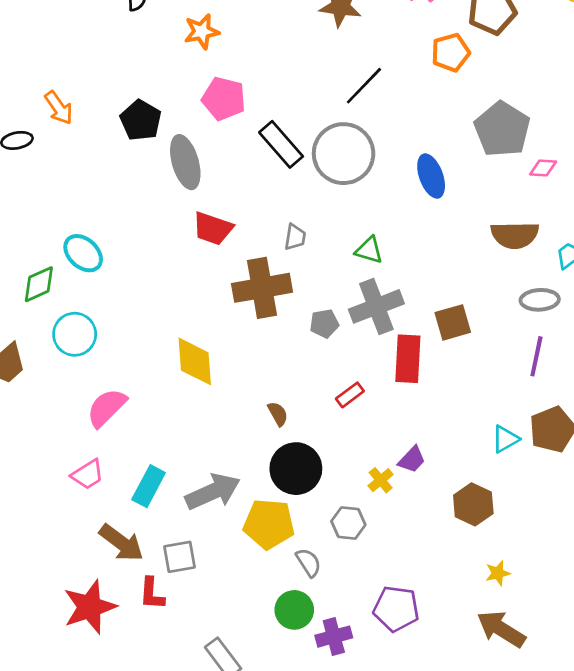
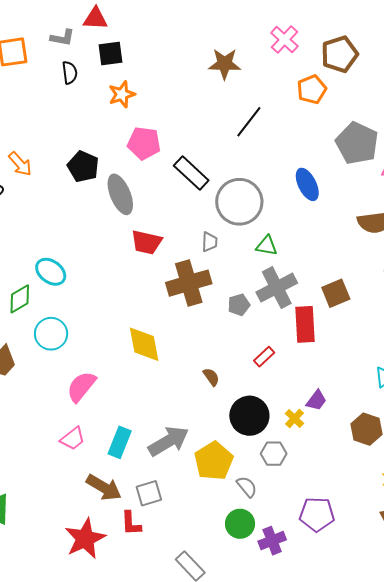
gray circle: (344, 154) -> (239, 202), moved
black circle: (296, 469) -> (249, 416), moved
yellow pentagon: (269, 524) -> (214, 461), turned -30

